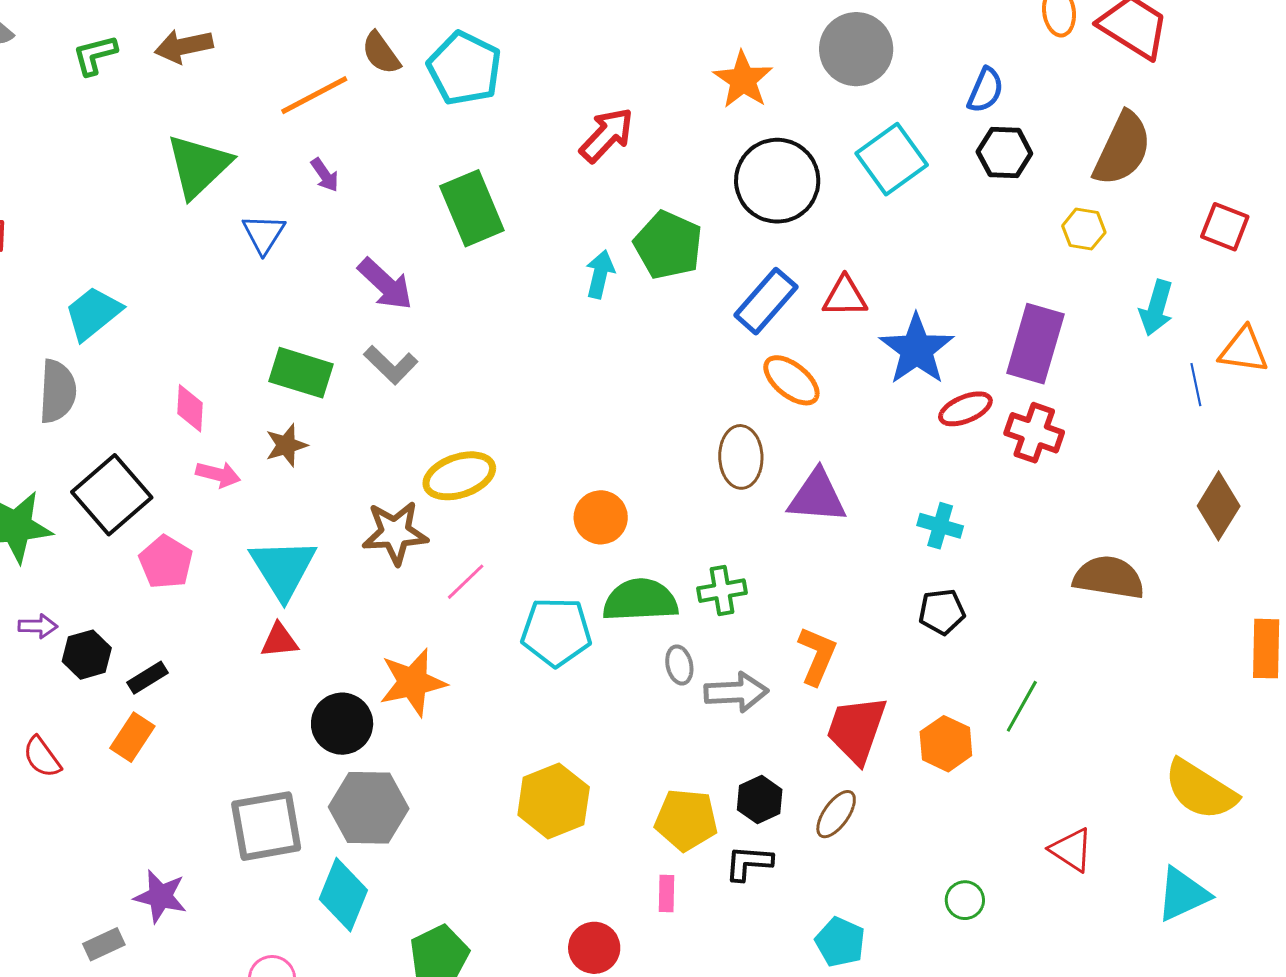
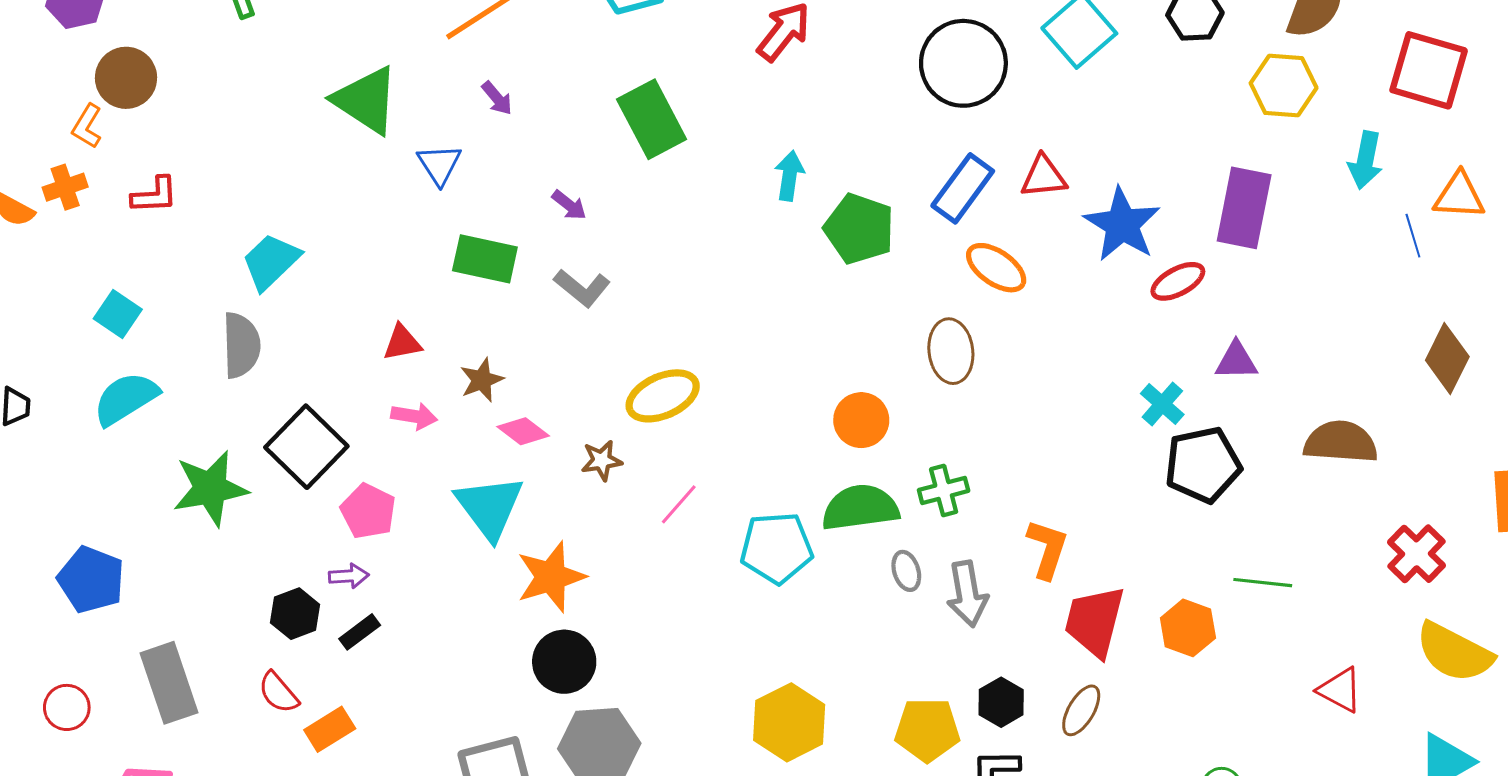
green triangle: (198, 166) -> (366, 100), turned -38
red square: (1225, 227) -> (1429, 70), size x1.6
yellow hexagon: (1084, 229) -> (1284, 86), size x1.5
green pentagon: (668, 245) -> (859, 229), moved
purple arrow: (385, 284) -> (569, 205), size x0.6
green rectangle: (301, 373) -> (485, 259), moved
pink diamond: (190, 408) -> (523, 431), moved, turned -51
red cross: (1034, 433) -> (1416, 554), moved, turned 30
purple triangle: (817, 497) -> (1236, 361), moved, size x0.7
orange circle: (601, 517) -> (861, 420), moved
cyan cross: (940, 526) -> (1162, 404), turned 30
brown star: (395, 533) -> (602, 460), size x0.6
black pentagon: (942, 612) -> (1203, 465), moved, size x1.6
purple arrow: (38, 626) -> (349, 576), moved
red triangle: (279, 641) -> (402, 343), moved
orange star: (413, 682) -> (551, 577), moved
gray arrow: (736, 692) -> (967, 594), turned 88
green line: (1022, 706) -> (1263, 583), turned 72
orange rectangle: (132, 737) -> (330, 729), moved, turned 30
red semicircle: (42, 757) -> (278, 693), moved
red triangle: (1071, 850) -> (1340, 690), moved

